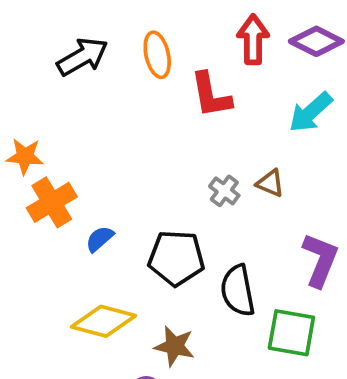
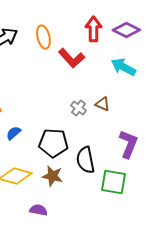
red L-shape: (211, 95) -> (71, 58), turned -32
cyan arrow: (311, 112) -> (123, 67), turned 70
brown star: (174, 346) -> (52, 176), moved

